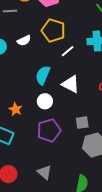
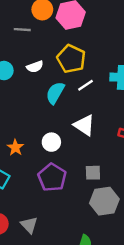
cyan semicircle: (43, 75) -> (55, 93), moved
purple pentagon: (49, 130) -> (52, 177), turned -30
gray triangle: (44, 172) -> (29, 225), moved

